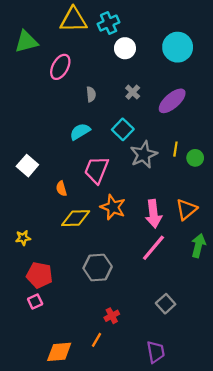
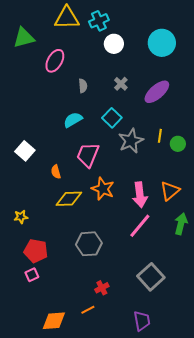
gray square: (166, 304) -> (151, 277), size x1.5
orange line: (96, 340) -> (88, 310), turned 32

